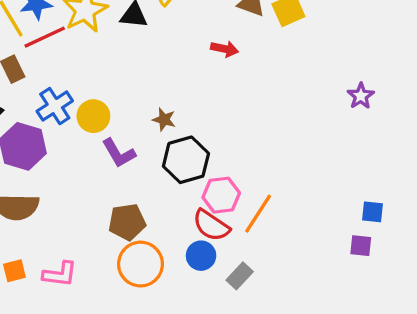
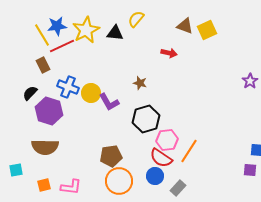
blue cross: (55, 106) -> (68, 87), turned -35
brown star: (164, 119) -> (140, 83), moved
purple L-shape: (119, 153) -> (109, 102), moved

